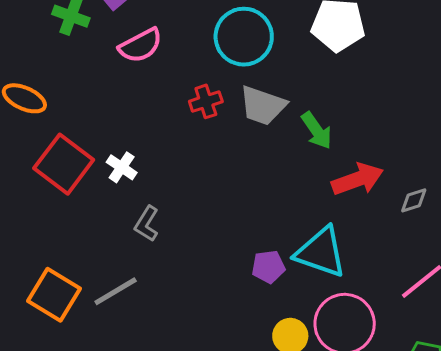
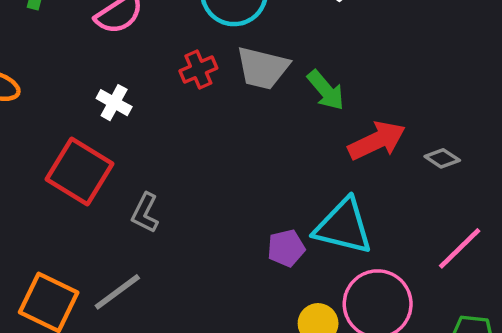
red square: (64, 164) -> (80, 172), moved
white cross: (122, 167) -> (114, 103), moved
gray diamond: (414, 200) -> (442, 158), turned 56

